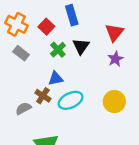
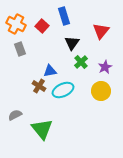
green cross: (58, 50) -> (81, 62), moved
gray rectangle: (21, 53) -> (20, 49), turned 32
purple star: (115, 59) -> (105, 67), moved
gray semicircle: (23, 108) -> (15, 115), moved

